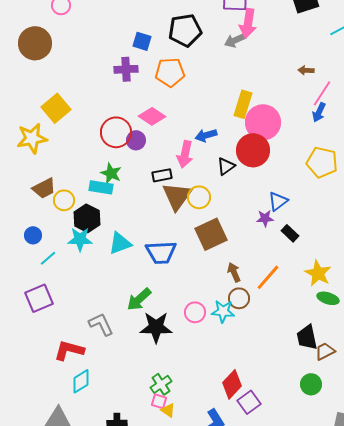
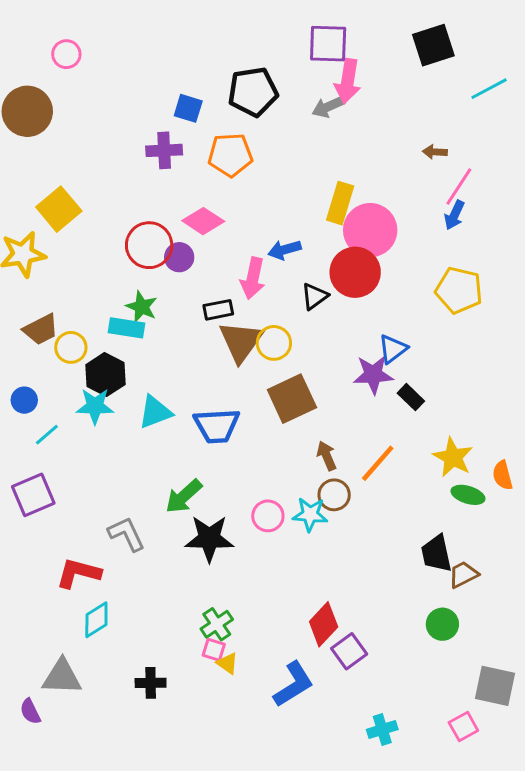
purple star: (265, 218) -> (373, 375), size x1.5

